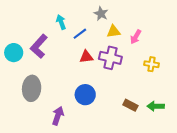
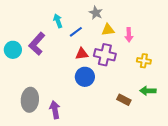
pink arrow: (136, 37) -> (129, 35), turned -32
gray ellipse: (32, 88) -> (30, 100), moved
blue circle: (85, 95) -> (85, 77), moved
green arrow: (156, 106) -> (148, 91), moved
purple arrow: (58, 116) -> (55, 110), turned -30

